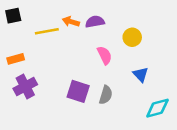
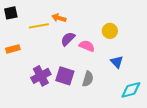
purple semicircle: (95, 22) -> (68, 39), moved, turned -35
pink semicircle: (105, 55) -> (87, 46), turned -42
purple cross: (25, 87) -> (41, 76), moved

